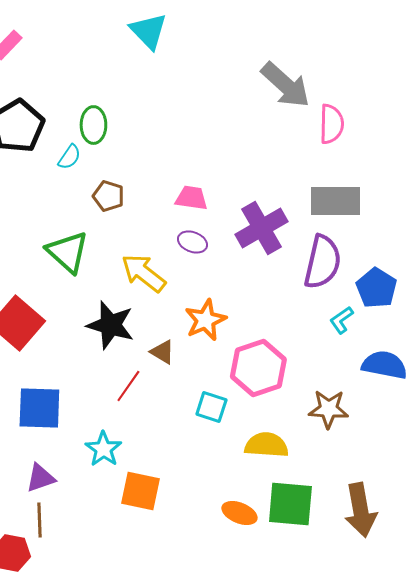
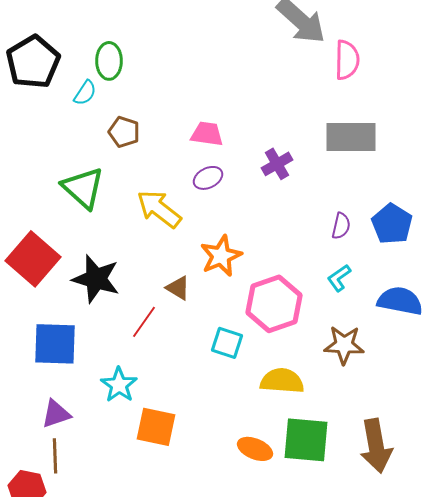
purple cross: (261, 228) -> (277, 164), size x0.6
purple ellipse: (192, 242) -> (208, 178), turned -48
purple semicircle: (322, 262) -> (341, 226), moved, size x0.5
cyan L-shape: (341, 320) -> (339, 278), moved
black star: (110, 325) -> (96, 279), moved

